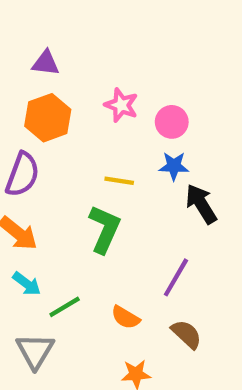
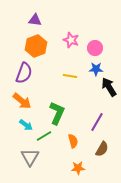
green L-shape: (104, 229) -> (57, 113), moved
orange semicircle: (125, 317) -> (73, 141), turned -136
brown semicircle: (186, 334) -> (102, 149), turned 77

